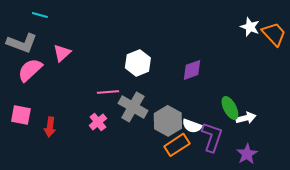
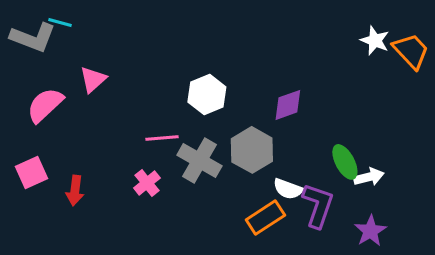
gray L-shape: (22, 43) -> (33, 37), moved
pink square: (21, 115) -> (31, 172), turned -35
gray hexagon: (168, 121) -> (252, 150), moved

